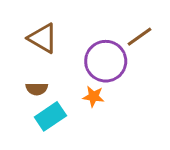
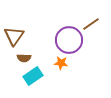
brown triangle: (43, 38) -> (14, 36), moved, turned 35

